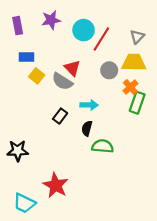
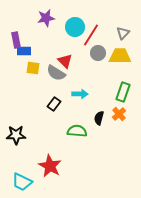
purple rectangle: (18, 26) -> (16, 40), moved
gray circle: (109, 70) -> (98, 53), moved
yellow square: (37, 76) -> (33, 68), turned -32
orange cross: (130, 87) -> (119, 114), moved
black semicircle: (87, 128) -> (99, 118), moved
green semicircle: (103, 146) -> (77, 131), moved

